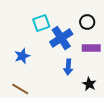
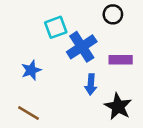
black circle: (87, 22) -> (113, 14), moved
black star: (89, 84) -> (118, 106), size x1.5

